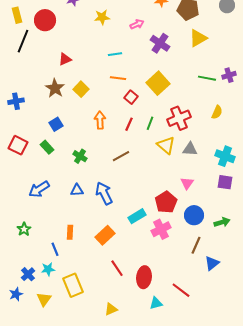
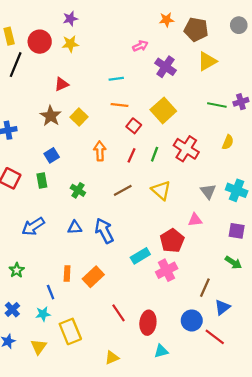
yellow star: (102, 17) -> (70, 44), moved
red cross: (179, 118) -> (186, 149), turned -35
yellow triangle: (166, 145) -> (161, 190), moved
green rectangle: (47, 147) -> (42, 180), turned 32
gray triangle: (190, 149) -> (208, 191), moved, turned 49
purple square: (225, 182) -> (237, 231), moved
pink triangle: (187, 183) -> (195, 220), turned 48
blue circle: (194, 215) -> (192, 320), moved
green arrow: (222, 222) -> (233, 263), turned 49
orange rectangle: (105, 235) -> (93, 277), moved
blue cross: (28, 274) -> (12, 310), moved
red line: (181, 290) -> (215, 337), moved

